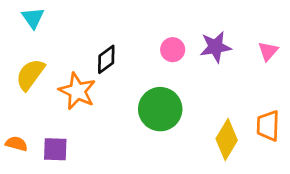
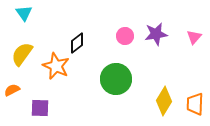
orange trapezoid: (268, 126) -> (195, 104), moved
orange semicircle: (16, 144) -> (12, 90), moved, turned -42

